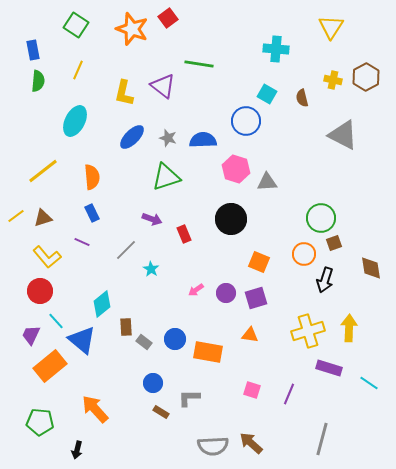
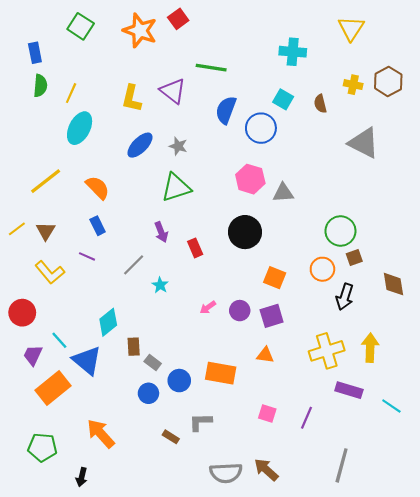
yellow line: (78, 70) -> (71, 93), moved
blue semicircle: (203, 140) -> (226, 110), moved, turned -68
orange semicircle: (92, 177) -> (98, 188), turned -40
brown triangle: (43, 218) -> (46, 231), turned -42
purple arrow: (152, 219) -> (161, 232), turned 48
red circle: (40, 291) -> (22, 313), moved
blue circle: (175, 339) -> (179, 381), moved
blue circle: (153, 383) -> (148, 393), moved

